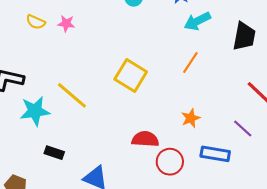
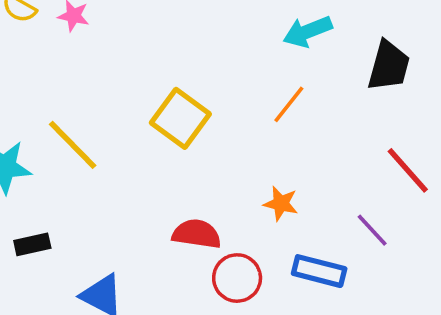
orange star: (191, 118) -> (281, 204), turned 30
black rectangle: (54, 153) -> (32, 244), turned -36

